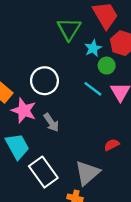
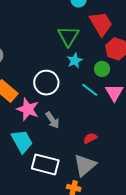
cyan star: (93, 48) -> (75, 61), moved
red semicircle: (112, 145) -> (90, 138), moved
white rectangle: (43, 172) -> (45, 164), turned -40

